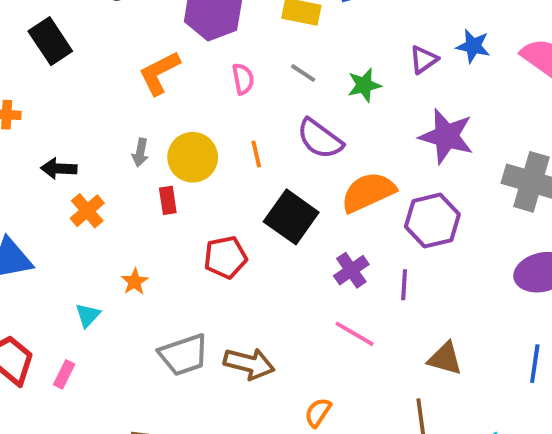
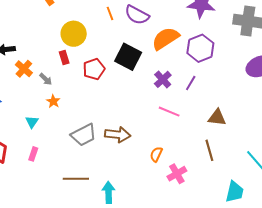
gray arrow: (140, 153) -> (46, 79), moved, turned -48
orange line: (256, 154) -> (110, 13), moved
red pentagon: (225, 257) -> (94, 69), moved
purple line: (404, 285) -> (191, 83), turned 35
pink rectangle: (64, 374) -> (33, 154), moved

